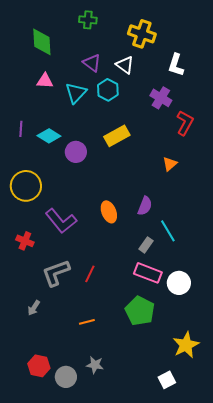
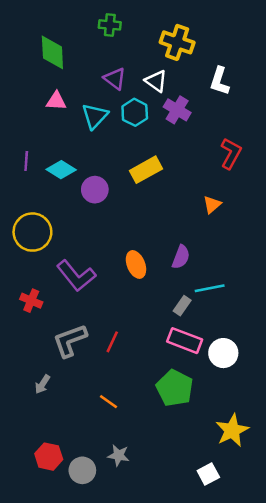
purple cross: (161, 98) -> (177, 110), moved
cyan line: (168, 231) -> (210, 288), turned -70
orange line: (87, 322) -> (109, 402), turned 49

